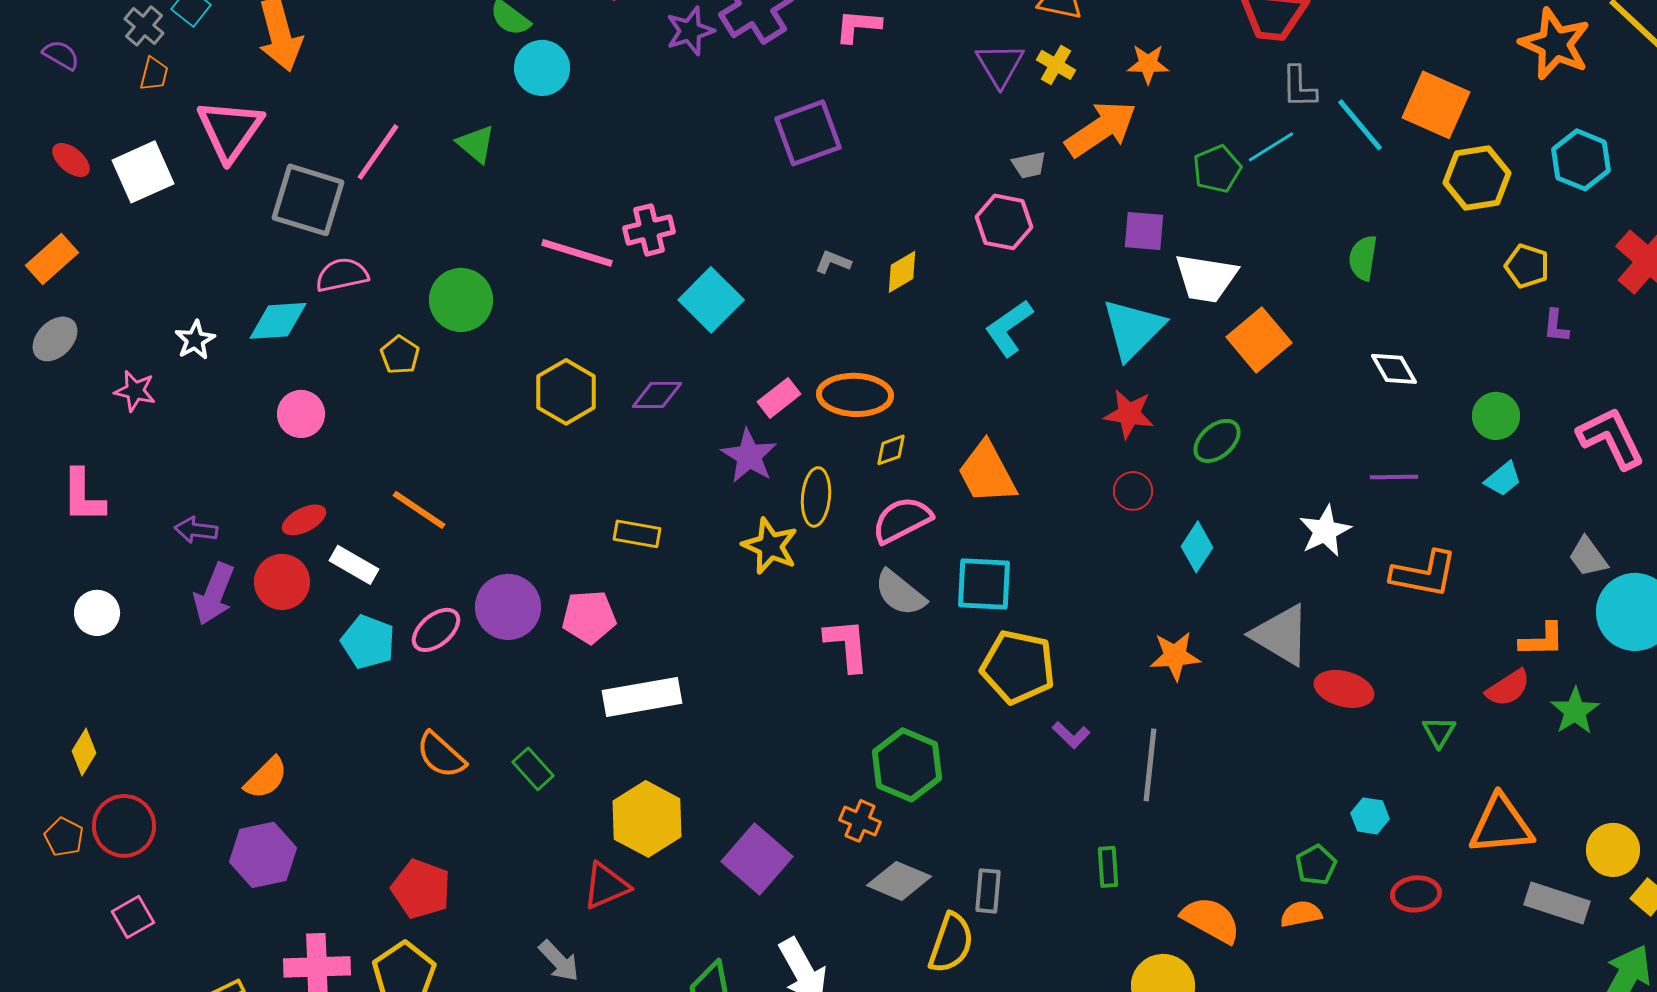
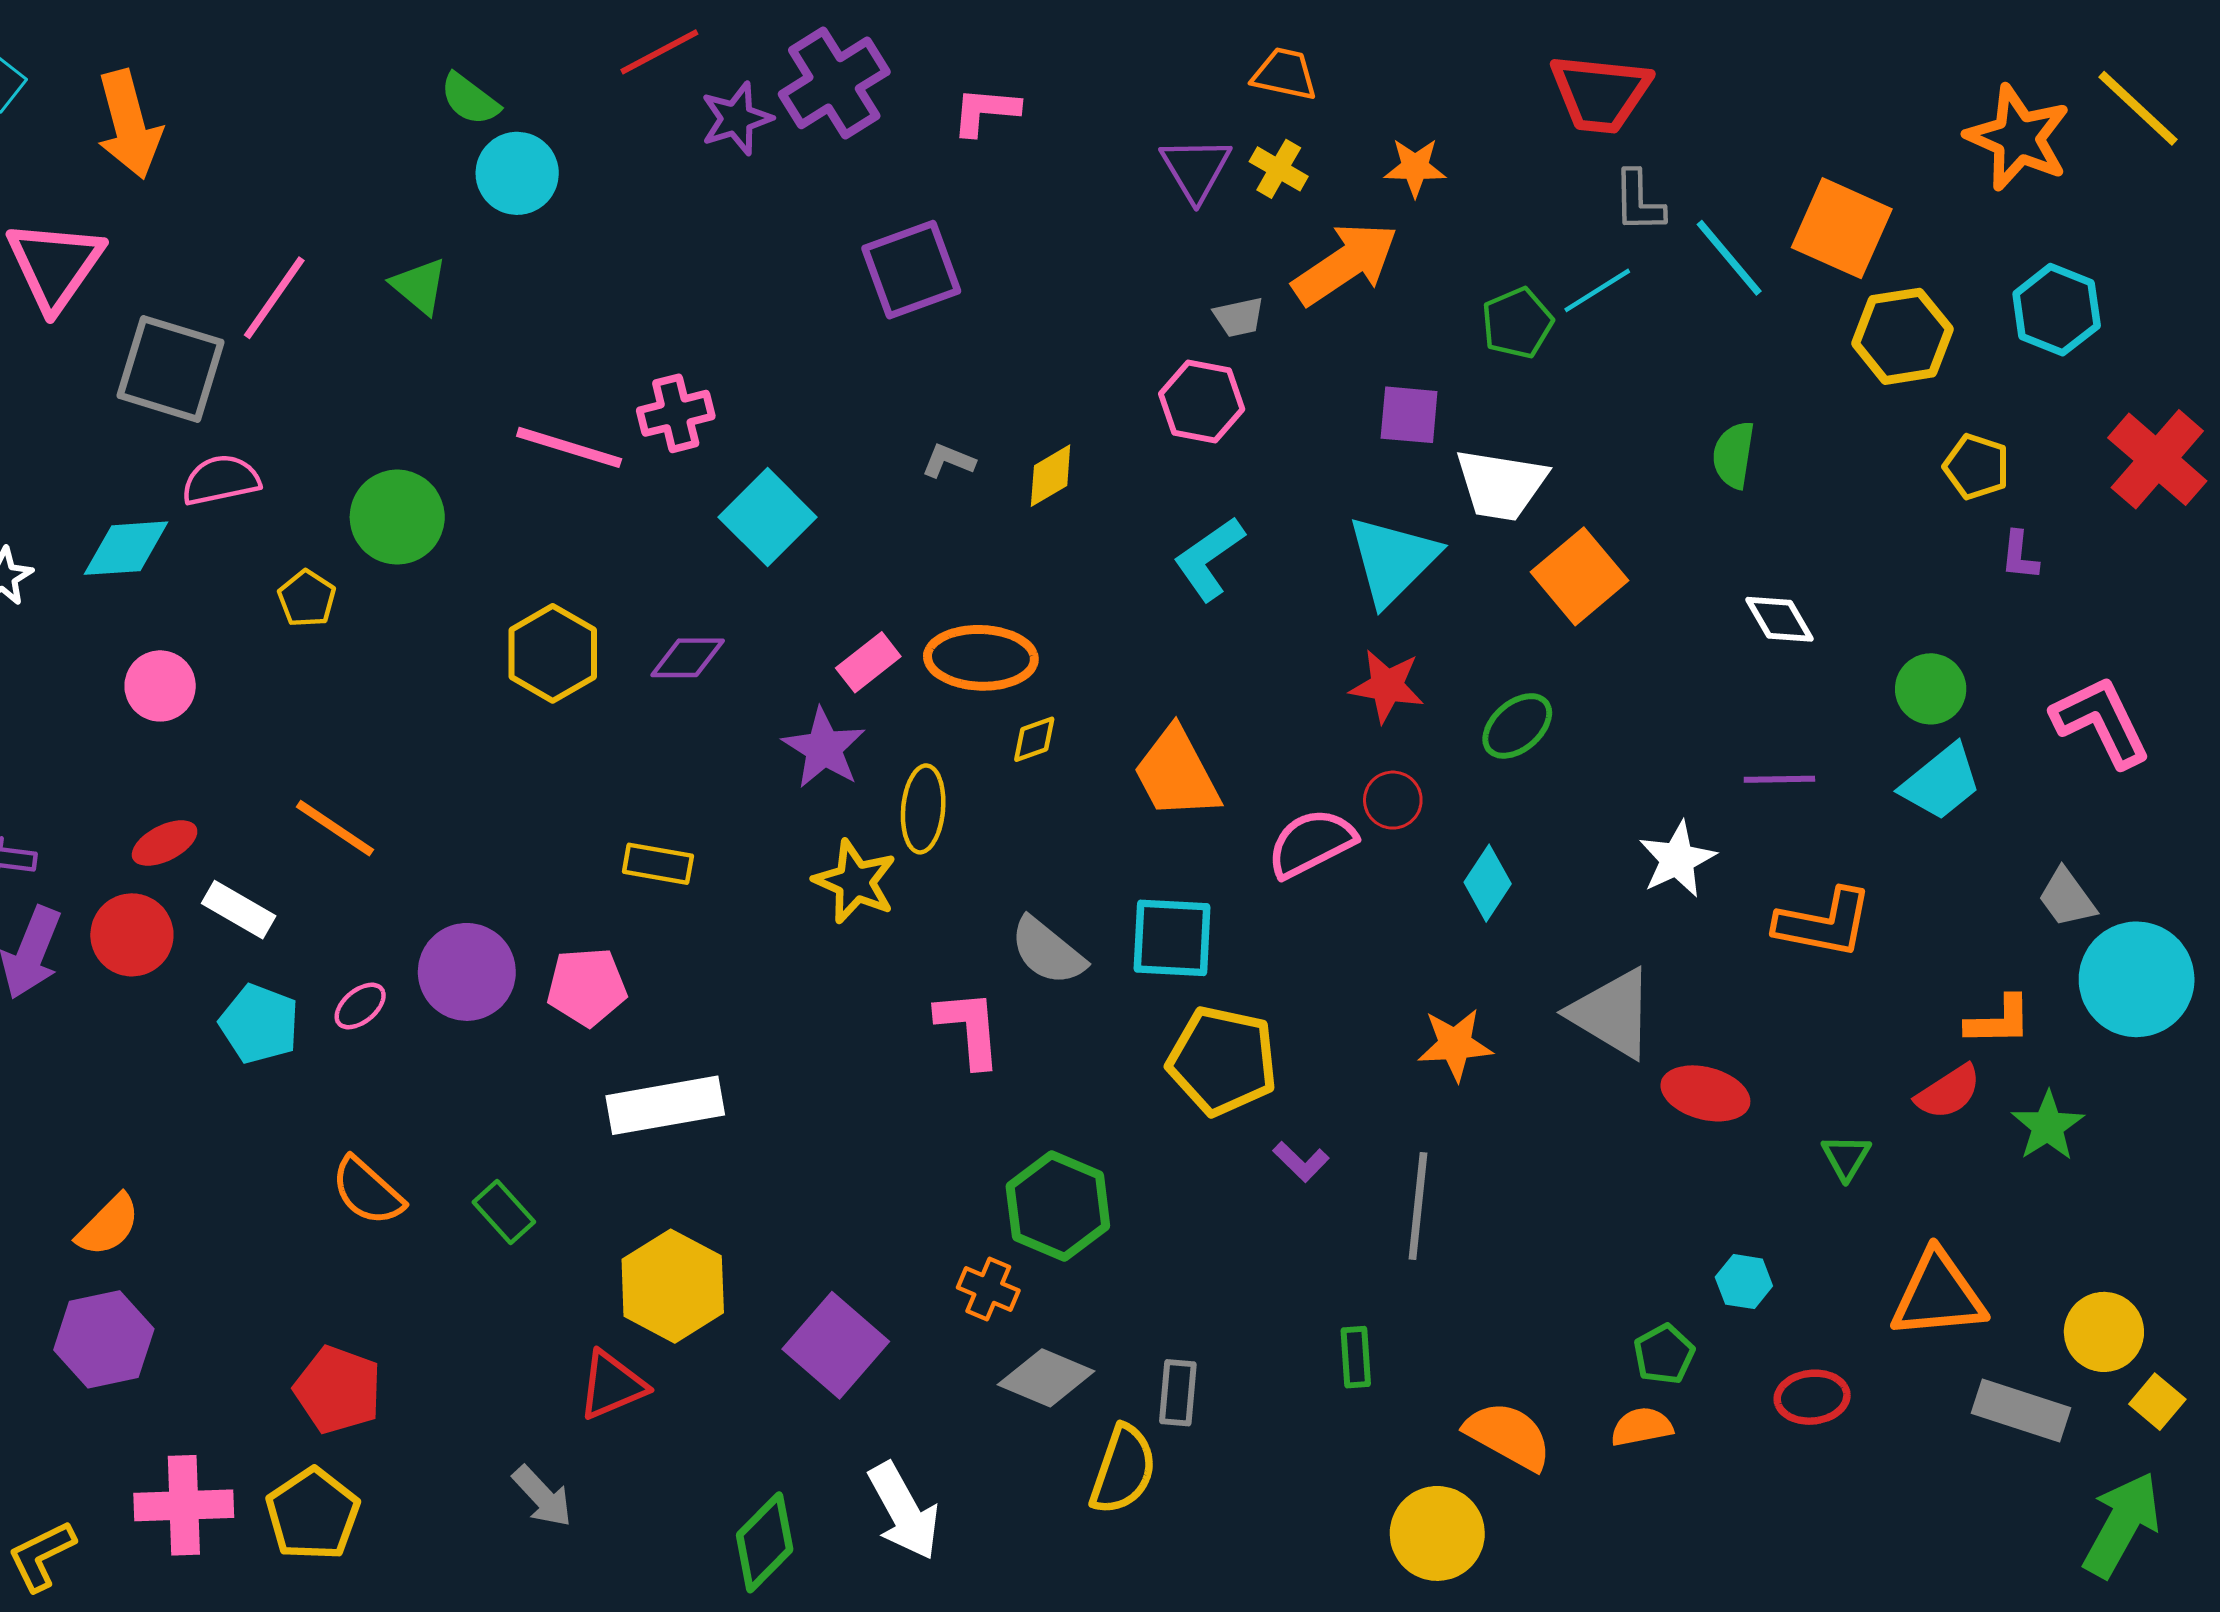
cyan trapezoid: (1503, 479) -> (1941, 782), size x1.5
pink semicircle: (902, 520) -> (1311, 843), moved
pink ellipse: (436, 630) -> (360, 1006), size x0.7

